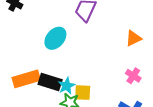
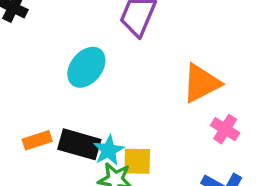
orange triangle: (133, 38) -> (201, 83), moved, size x1.4
orange rectangle: (26, 79) -> (37, 140), size x0.6

